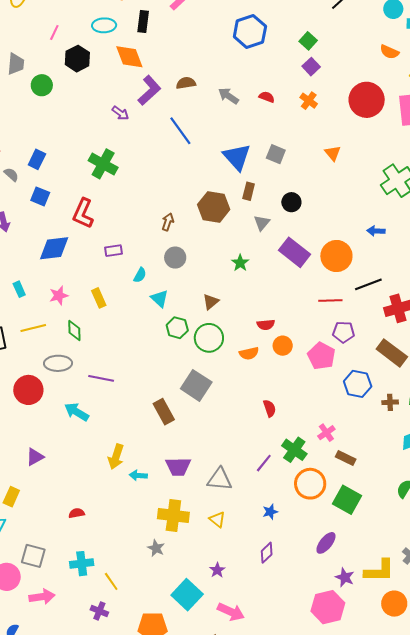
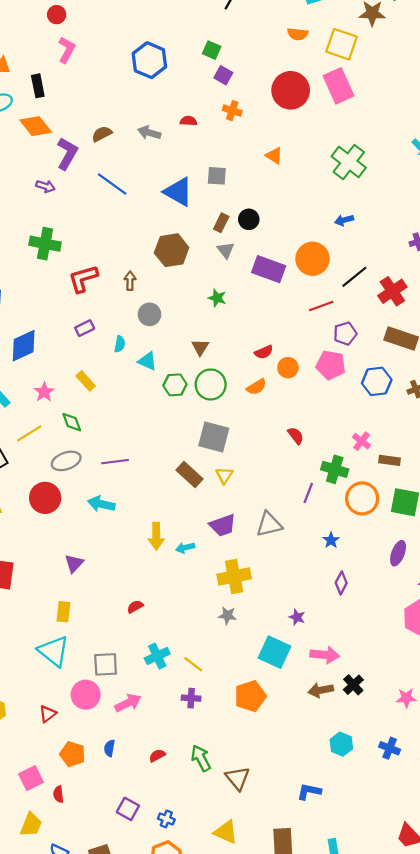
brown rectangle: (249, 191) -> (221, 223), moved, turned 30
red L-shape: (83, 213) -> (83, 279), moved, turned 68
yellow triangle: (217, 519) -> (224, 475), moved, turned 42

